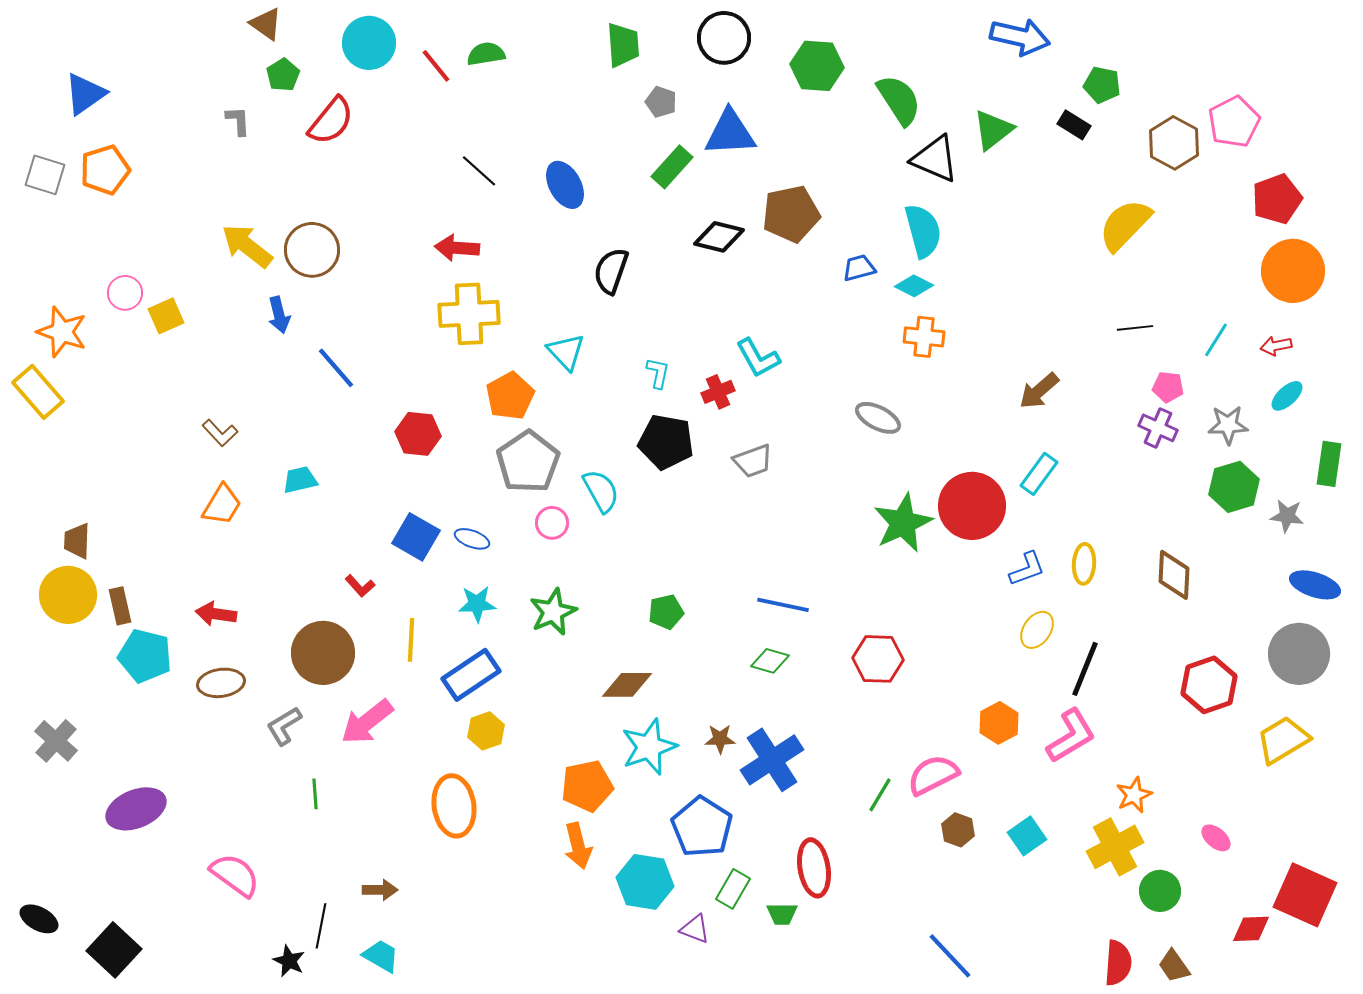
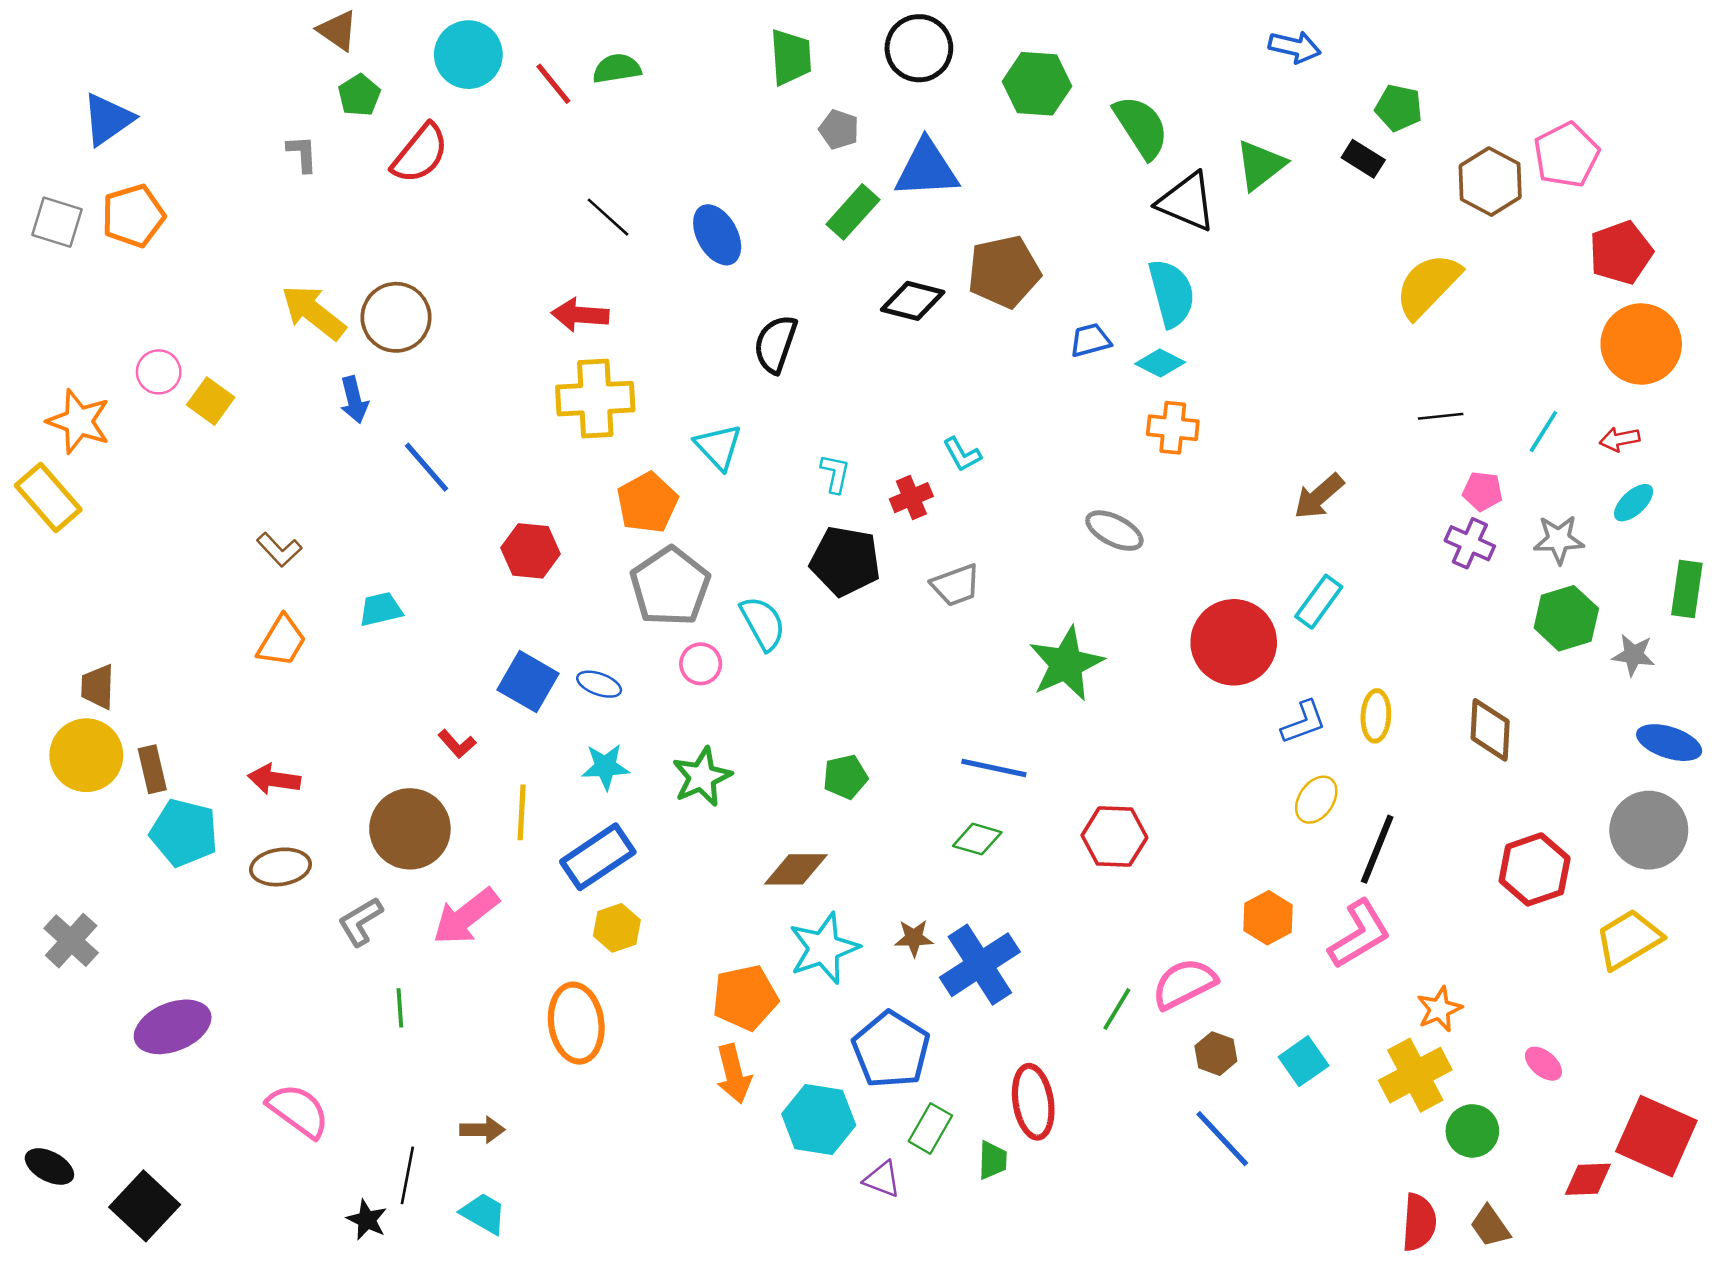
blue arrow: (1020, 37) -> (1295, 47), size x0.7
yellow square: (166, 316) -> (211, 401), turned -30
cyan L-shape: (758, 358) -> (962, 454), size x0.7
green star: (903, 523) -> (1066, 664), moved
green trapezoid: (782, 914) -> (993, 1160), turned -88
blue line: (950, 956) -> (1222, 1139), moved

